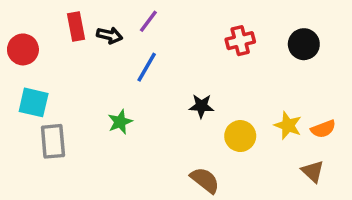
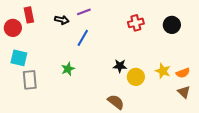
purple line: (148, 21) -> (84, 12), turned 32
red rectangle: (76, 27) -> (29, 15), moved
black star: (201, 106) -> (120, 66), moved
brown triangle: (313, 171) -> (184, 92), moved

